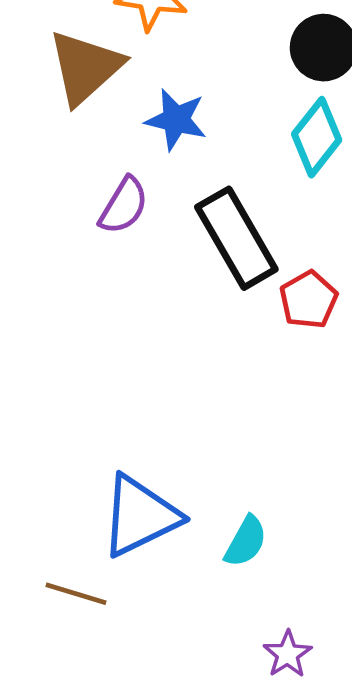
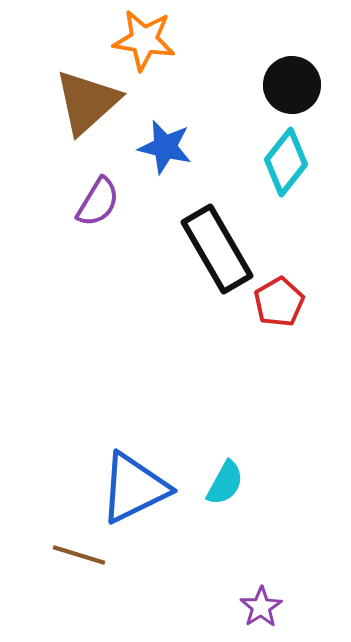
purple semicircle: (124, 206) -> (98, 202), moved
cyan semicircle: (246, 541) -> (225, 483), moved

